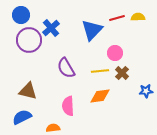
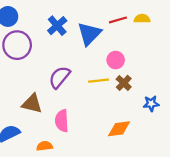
blue cross: (51, 28) -> (57, 26), moved
purple semicircle: (66, 68) -> (59, 77), turned 70
brown triangle: (28, 91) -> (32, 104), moved
orange diamond: (100, 96) -> (119, 129), moved

